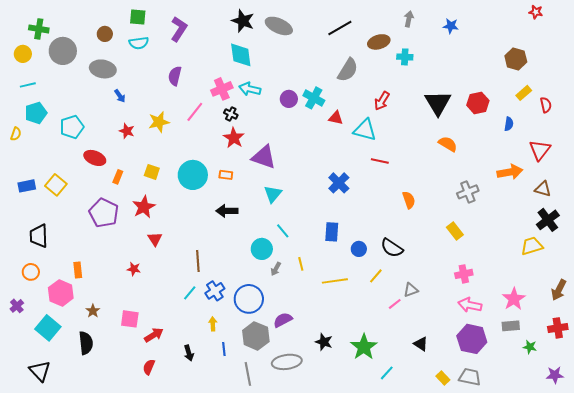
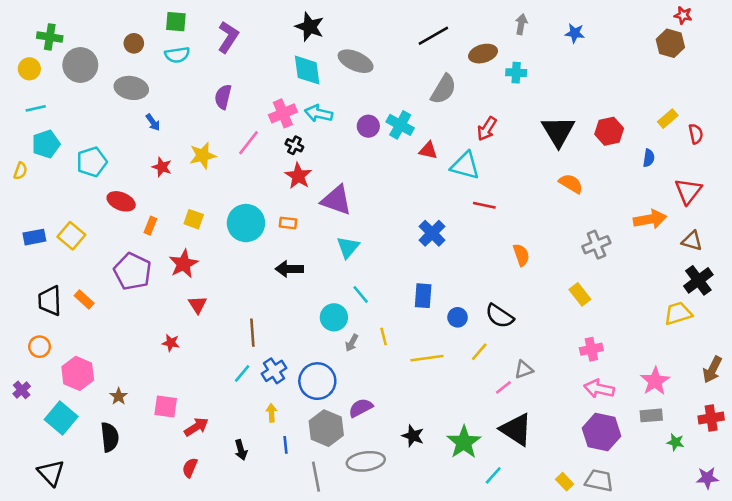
gray ellipse: (279, 26) -> (356, 61), moved
brown hexagon: (516, 59) -> (670, 43), moved
orange rectangle: (78, 270) -> (84, 299), moved, turned -42
black triangle: (421, 344) -> (516, 429), moved, size x1.8

